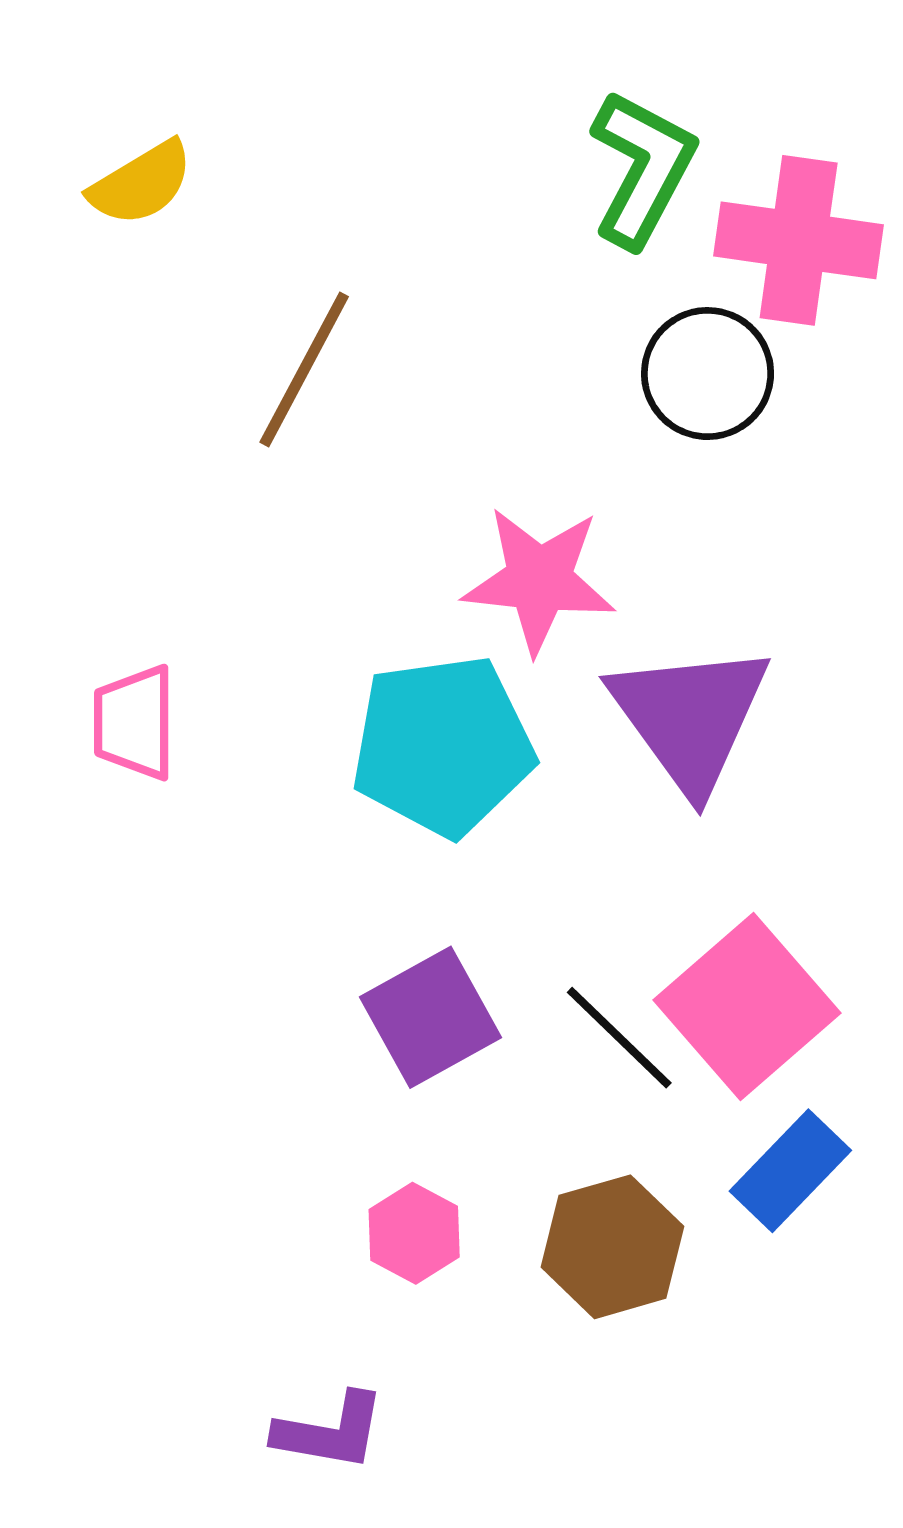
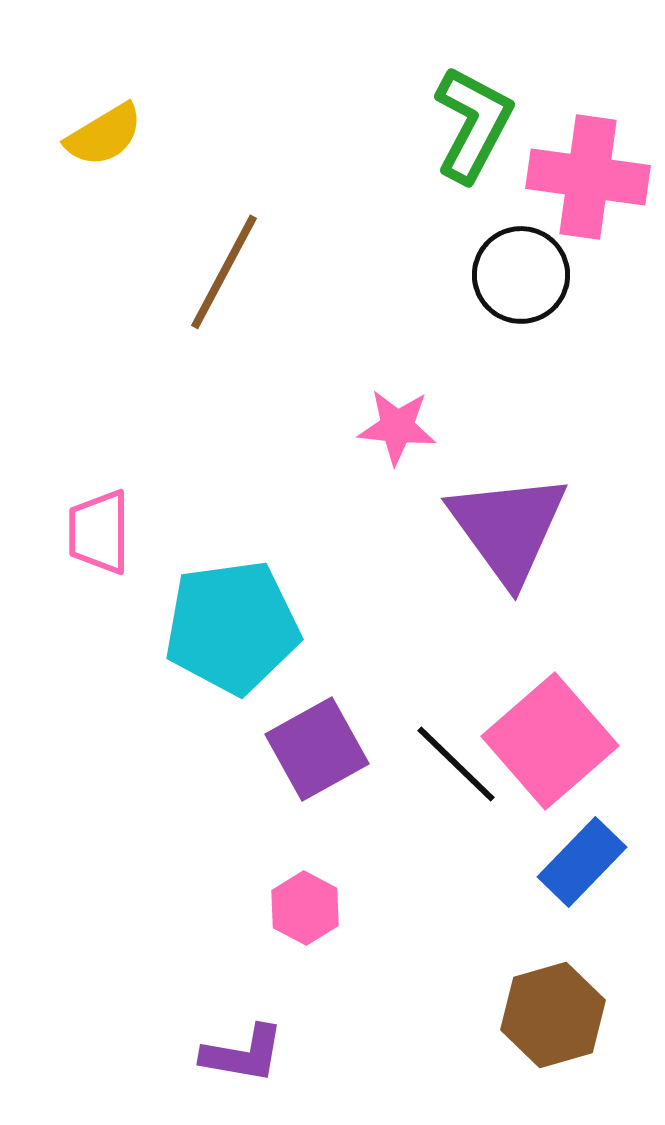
pink star: (539, 580) -> (397, 427), size x0.7
cyan pentagon: (443, 746) -> (232, 627), moved
brown hexagon: (612, 1247) -> (553, 1015), moved

